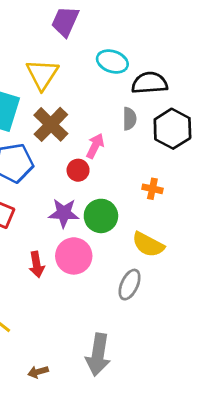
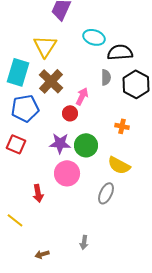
red arrow: (37, 265) -> (38, 193), moved
gray arrow: (98, 355) -> (84, 242), size x0.5

